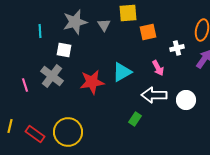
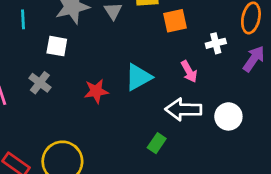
gray cross: (52, 76) -> (40, 83), size x0.7
red star: (92, 82) -> (96, 91), size x0.7

